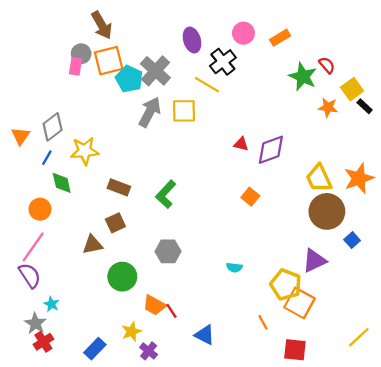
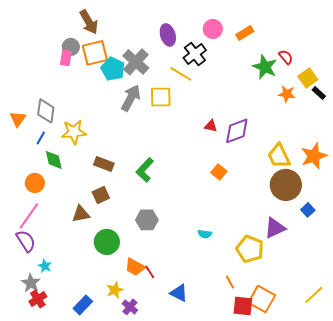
gray diamond: (53, 127) -> (46, 111), turned -45
orange square: (299, 303) -> (262, 299), moved
red square: (295, 350) -> (243, 306), moved

